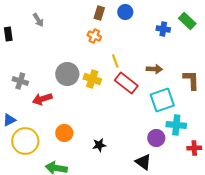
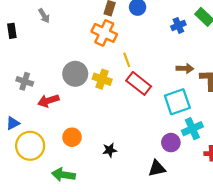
blue cross: (163, 29) -> (178, 25), turned -32
orange cross: (94, 36) -> (104, 33), size x1.6
brown arrow: (154, 69) -> (185, 68), moved
cyan cross: (176, 125) -> (192, 129), turned -30
black triangle: (143, 162) -> (157, 168), turned -48

